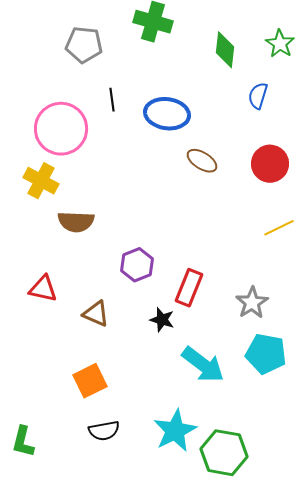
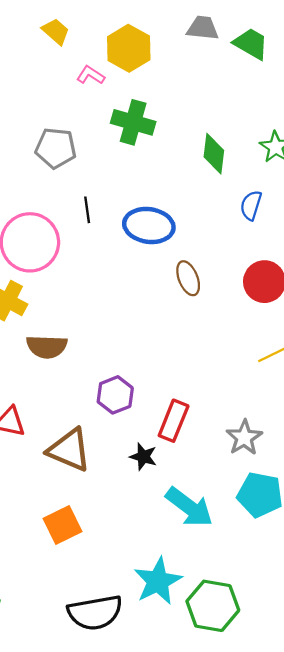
brown ellipse: (202, 161) -> (188, 278), turned 36
brown triangle: (96, 314) -> (69, 450), size x1.5
black semicircle: (104, 431) -> (95, 613), moved, size x1.6

